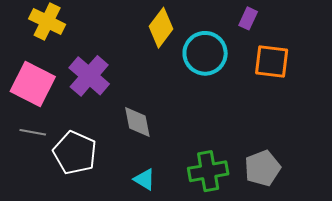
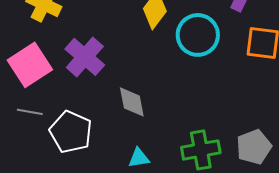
pink square: (33, 84) -> (30, 65), turned 30
cyan triangle: (145, 179) -> (139, 158), turned -40

